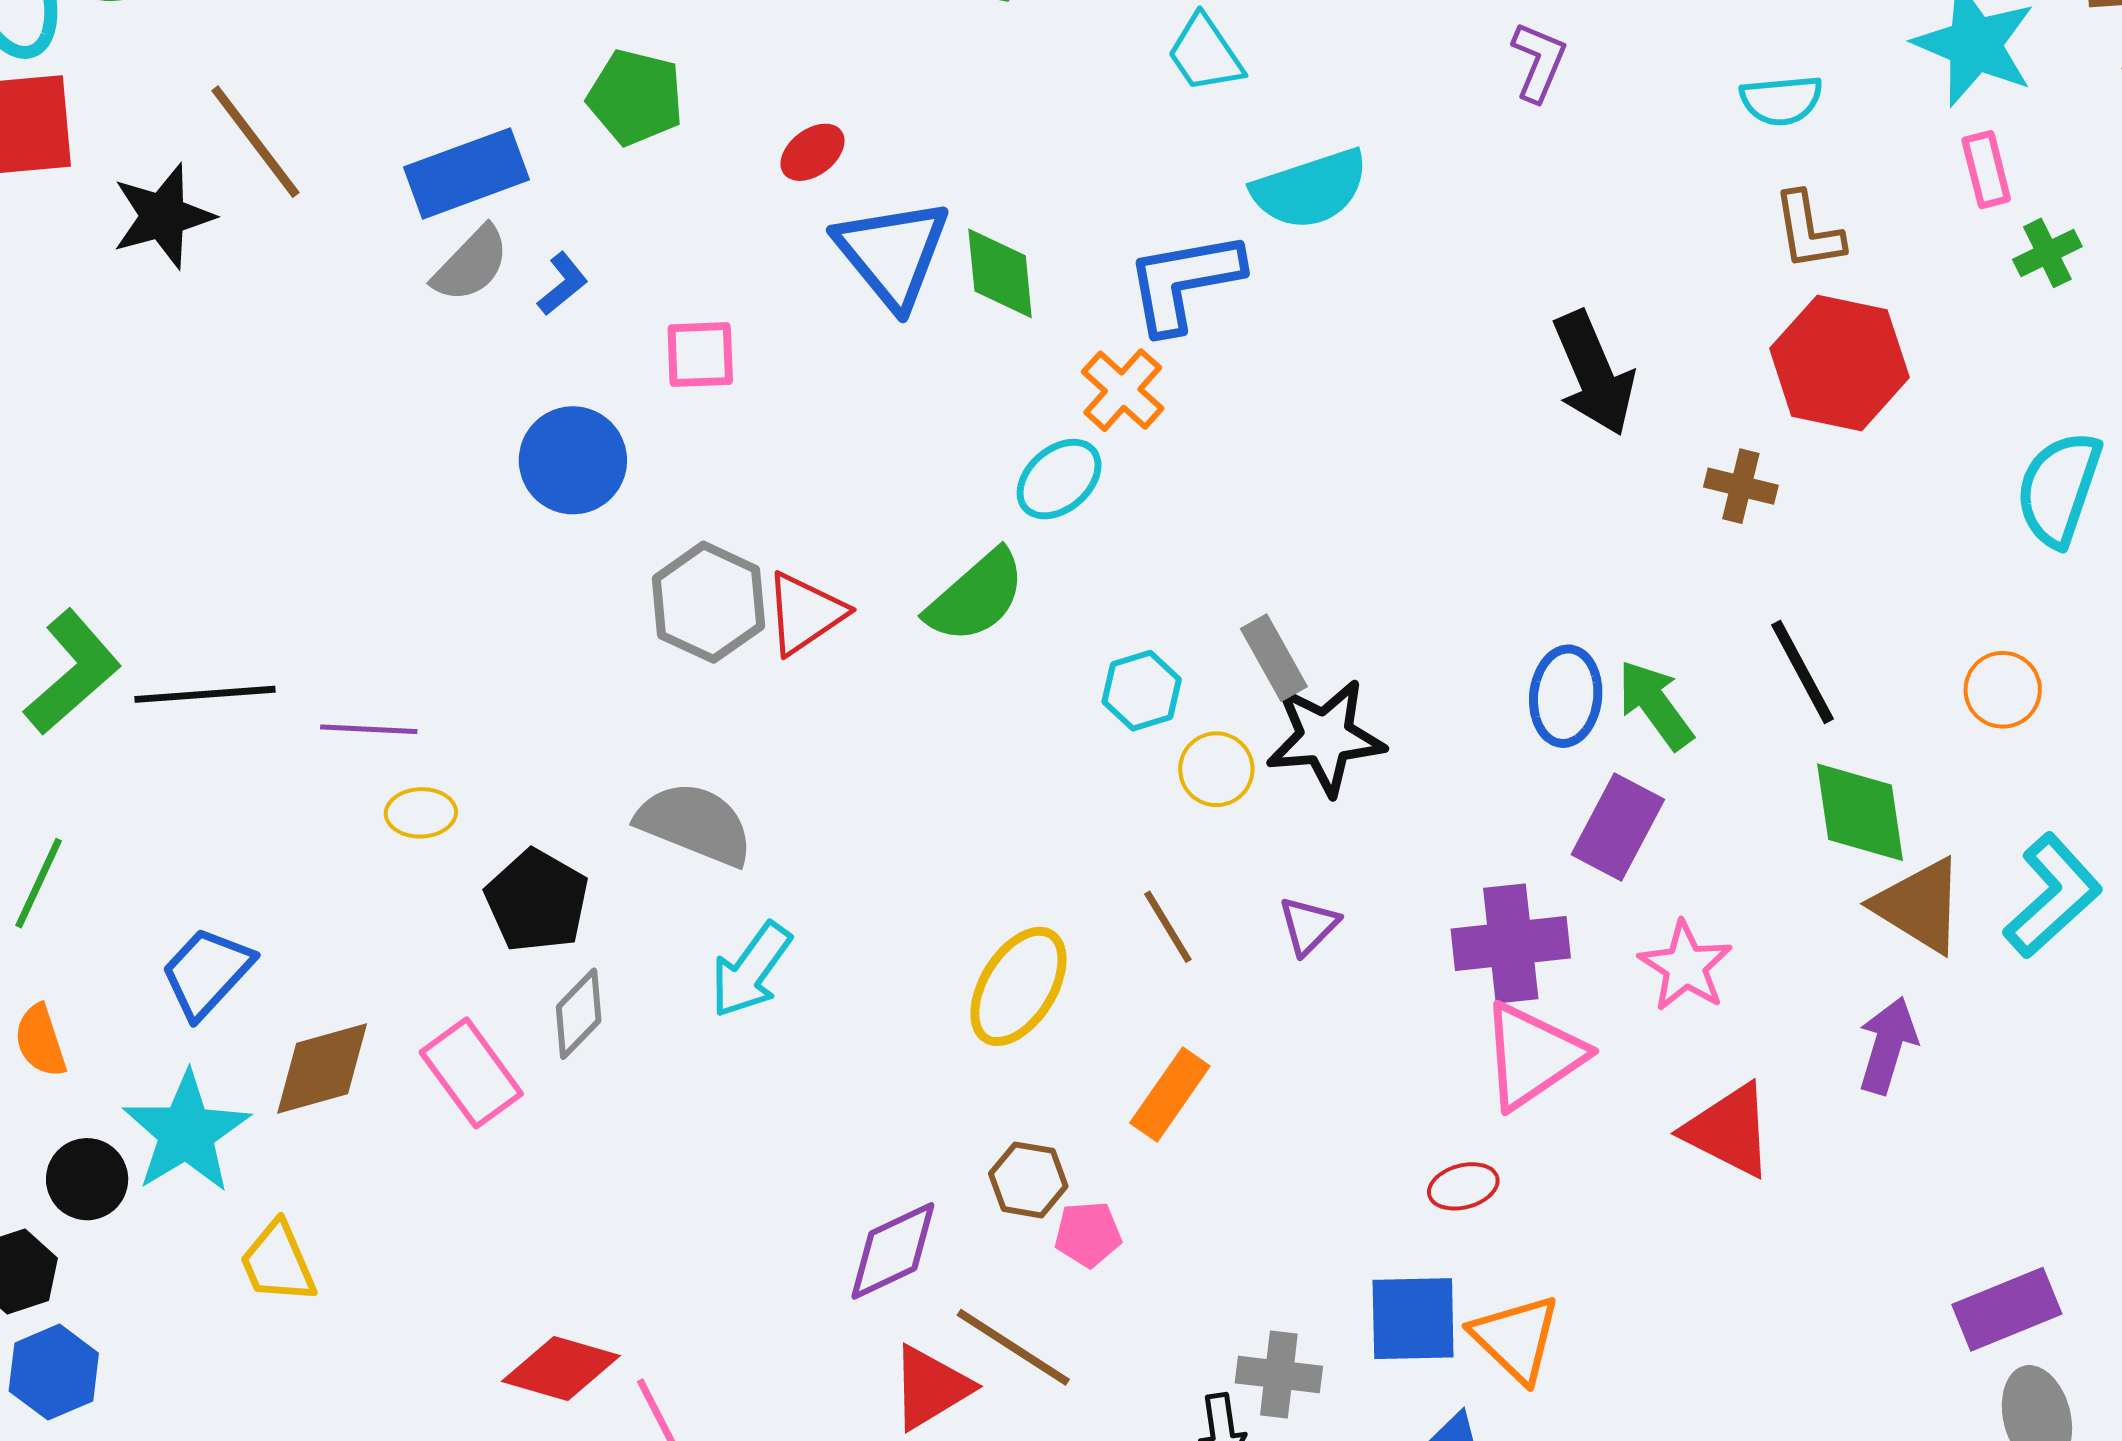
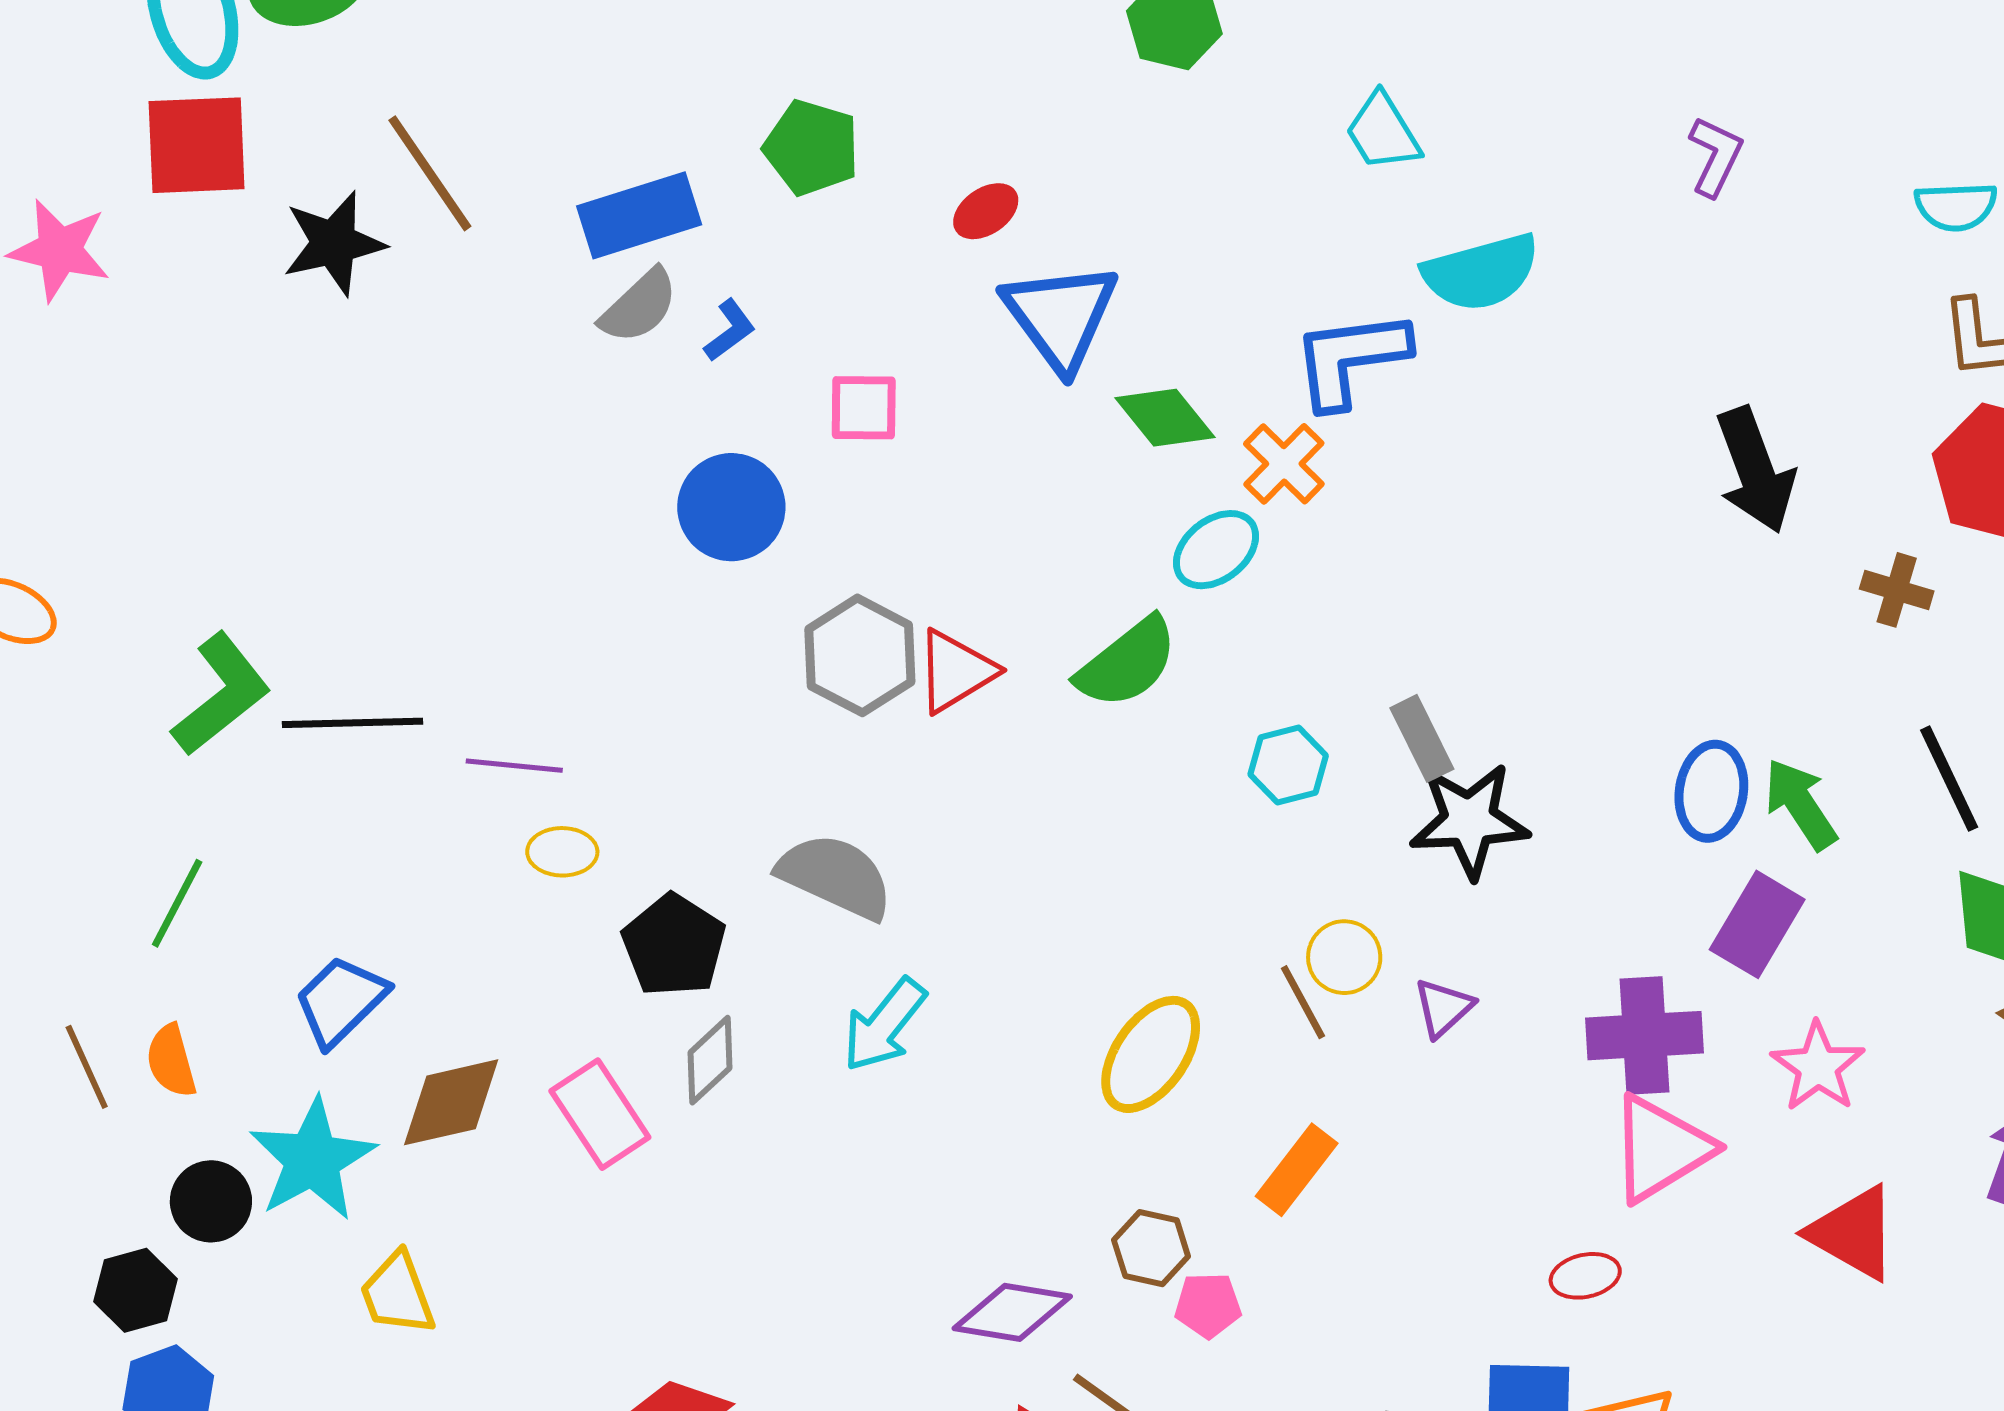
green diamond: (1000, 273) -> (1165, 418), moved, turned -36
yellow circle: (1216, 769) -> (1344, 957), moved
purple diamond: (893, 1251) -> (1012, 1312), turned 32

